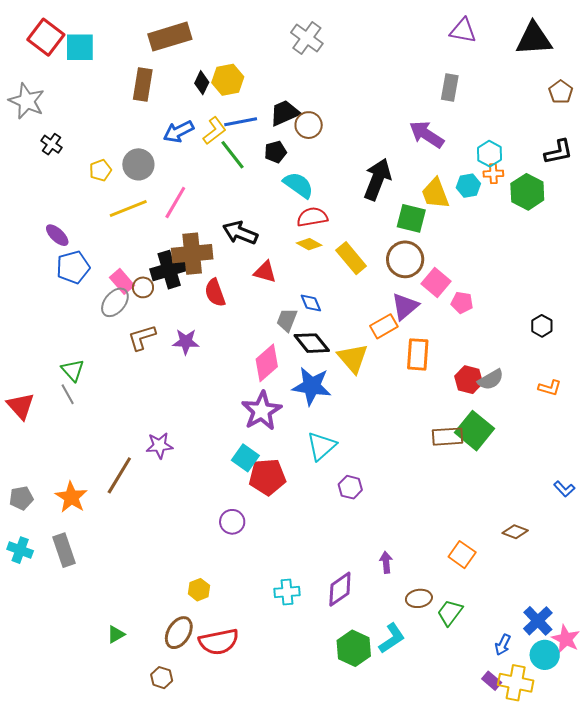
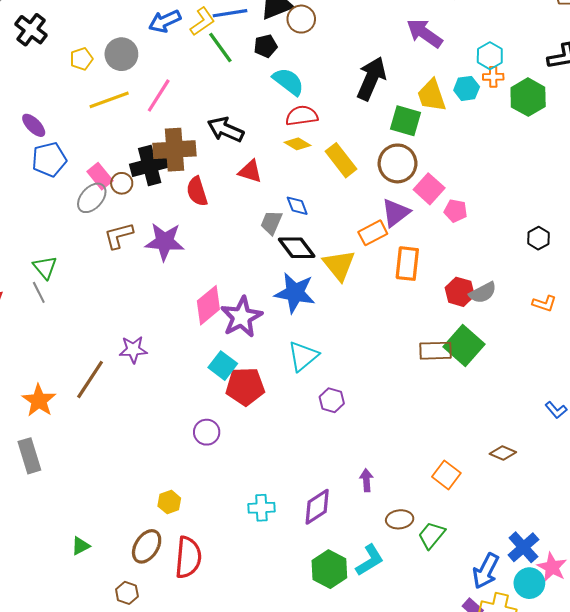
black cross: (51, 144) -> (31, 30), size x1.4
purple star: (186, 342) -> (165, 242), size x1.4
pink diamond: (267, 363) -> (208, 305), moved
red semicircle: (219, 642) -> (188, 557), turned -75
blue arrow: (503, 645) -> (486, 571), size x1.6

